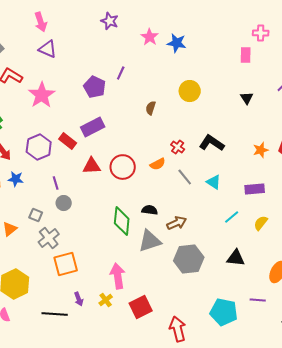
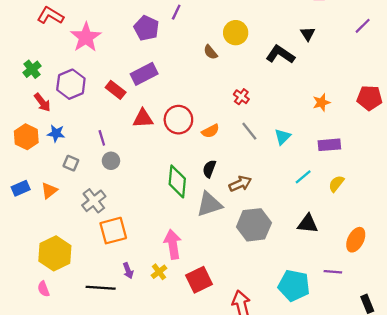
yellow circle: (190, 91) -> (236, 33), moved
black triangle: (247, 98) -> (308, 34), moved
brown semicircle: (151, 108) -> (210, 52), turned -56
black L-shape: (212, 143) -> (280, 54), moved
purple hexagon: (39, 147) -> (71, 84), moved
orange star: (261, 150) -> (321, 102), moved
orange semicircle: (158, 164) -> (210, 131), moved
cyan triangle: (214, 182) -> (283, 137), turned 42
black semicircle: (150, 210) -> (209, 169), turned -77
gray square: (36, 215) -> (71, 163), moved

